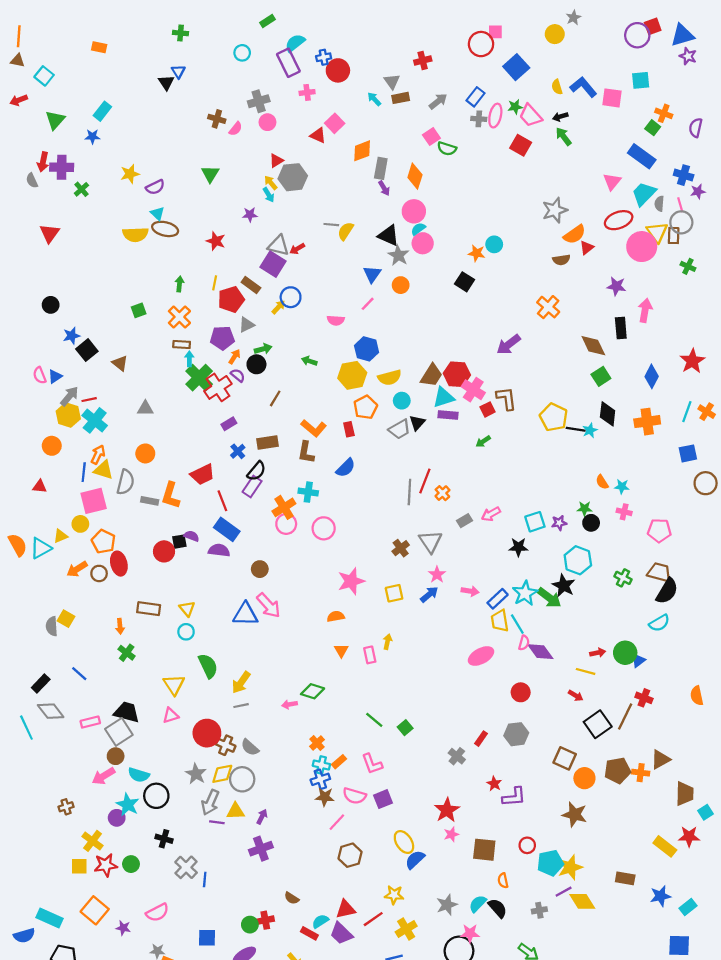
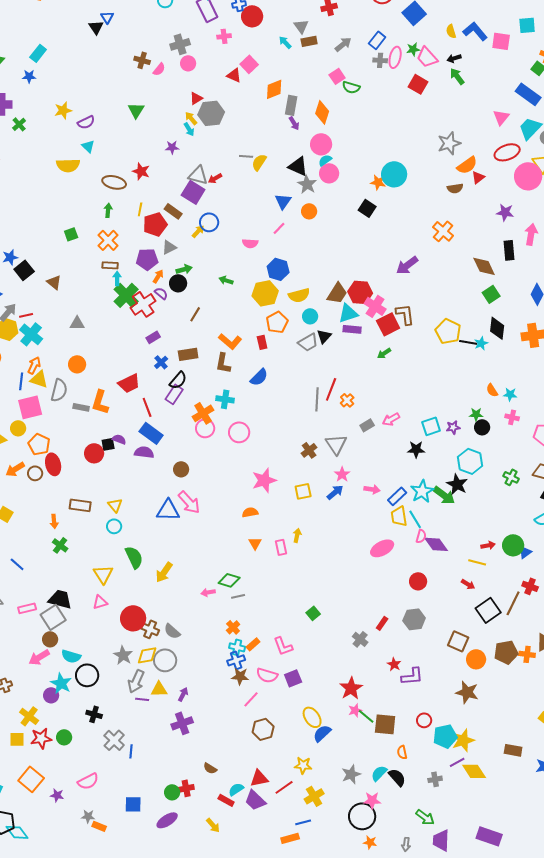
brown ellipse: (165, 229) -> (114, 182), moved
cyan circle: (494, 244) -> (394, 174), size x1.6
red square: (488, 409) -> (388, 324), size x1.6
gray line: (241, 706) -> (238, 596), moved
green line: (374, 720) -> (366, 716), moved

